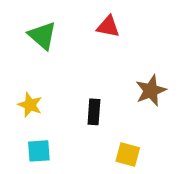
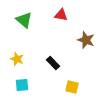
brown star: (151, 91) -> (86, 40), moved, turned -30
black rectangle: (94, 112) -> (53, 63), turned -48

